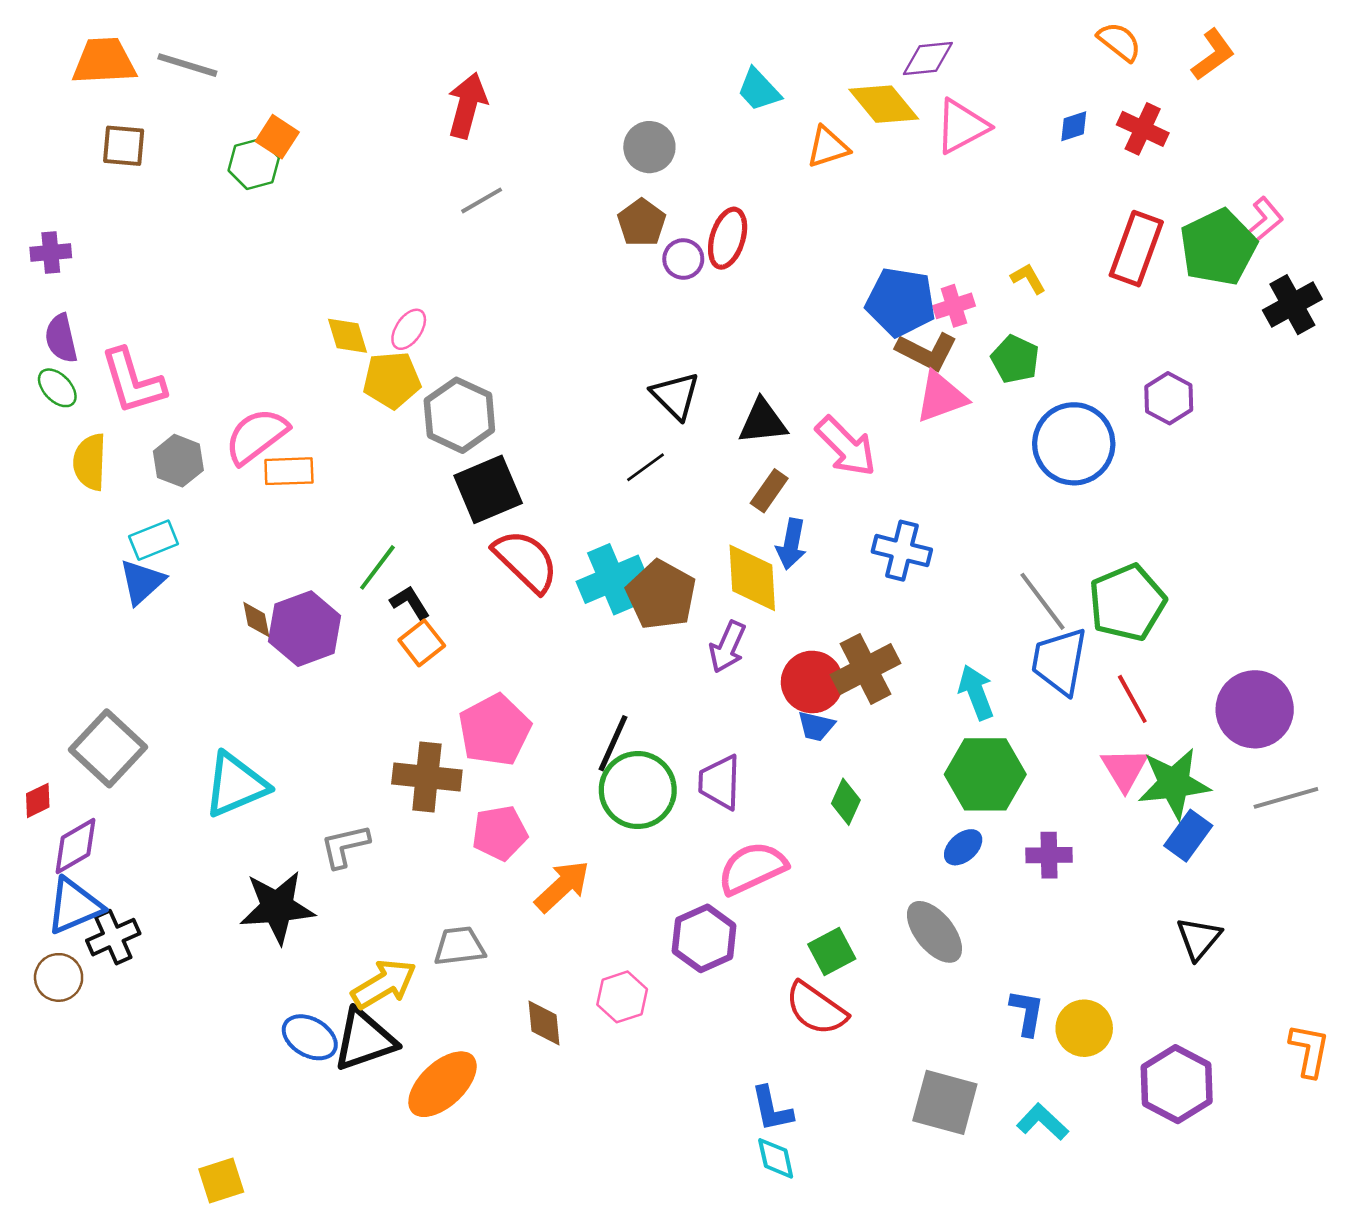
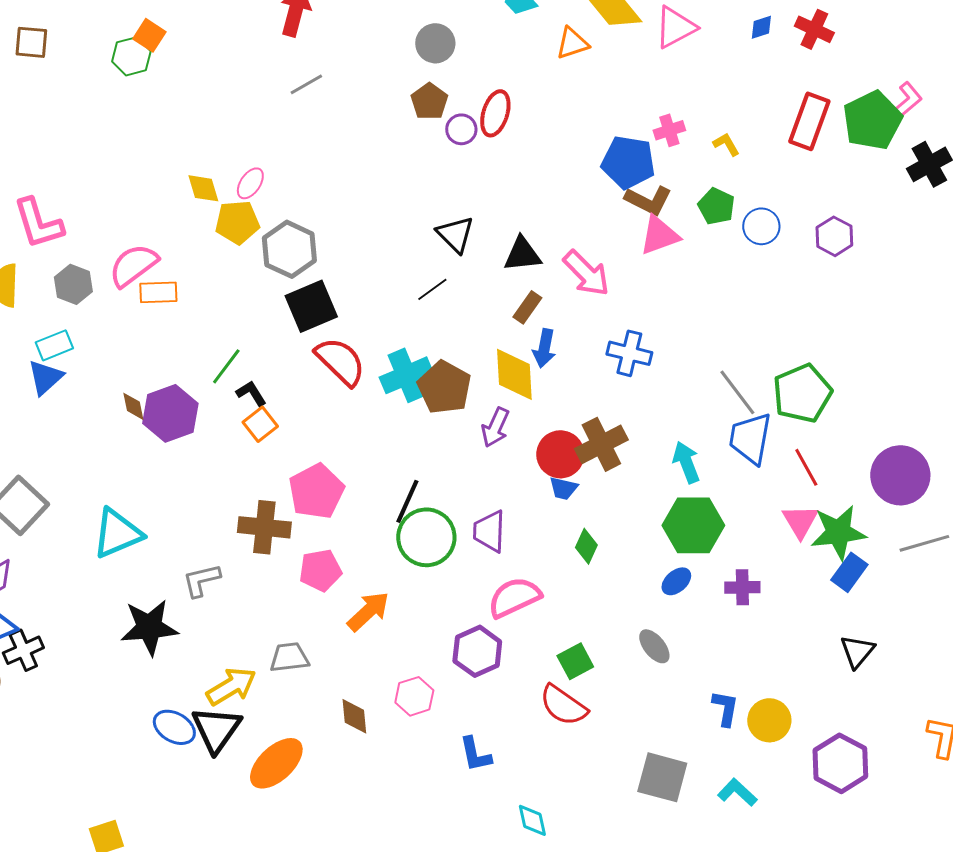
pink cross: (954, 306) -> (669, 130), moved
blue circle: (1074, 444) -> (761, 226), moved, size x0.6
gray ellipse: (934, 932) -> (654, 646), size x0.7
black triangle: (364, 1040) -> (216, 729), turned -36
blue L-shape: (772, 1109) -> (475, 754), moved

